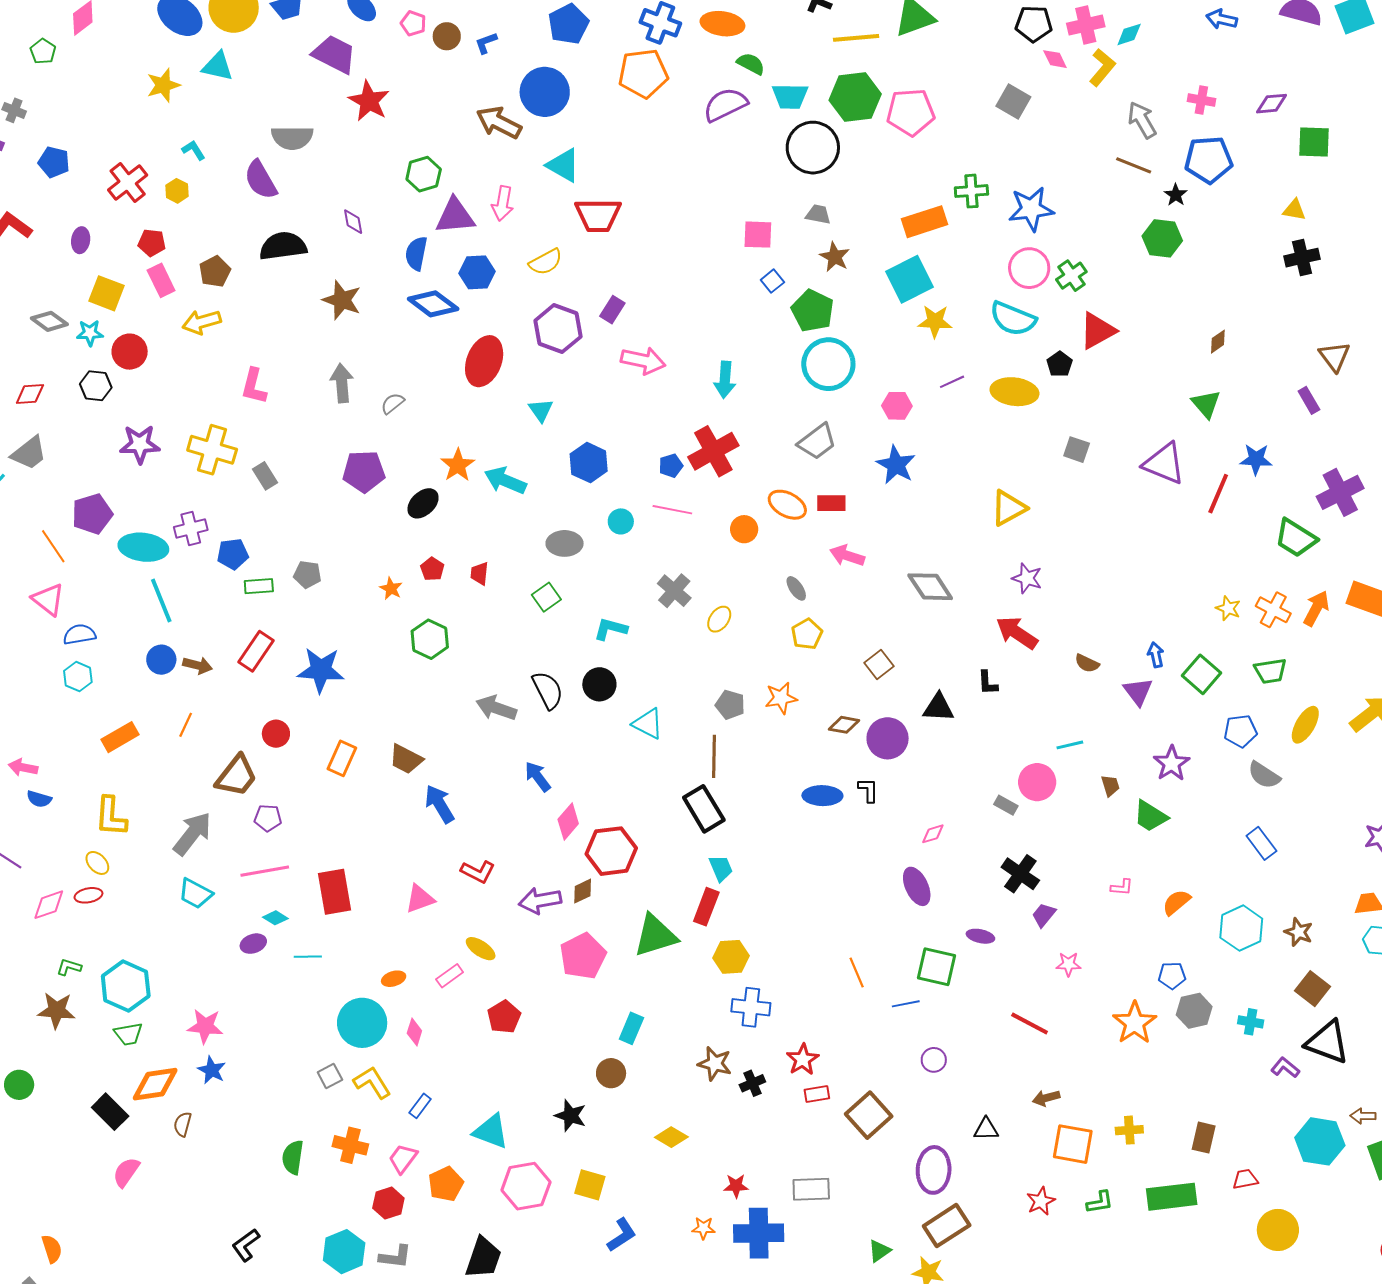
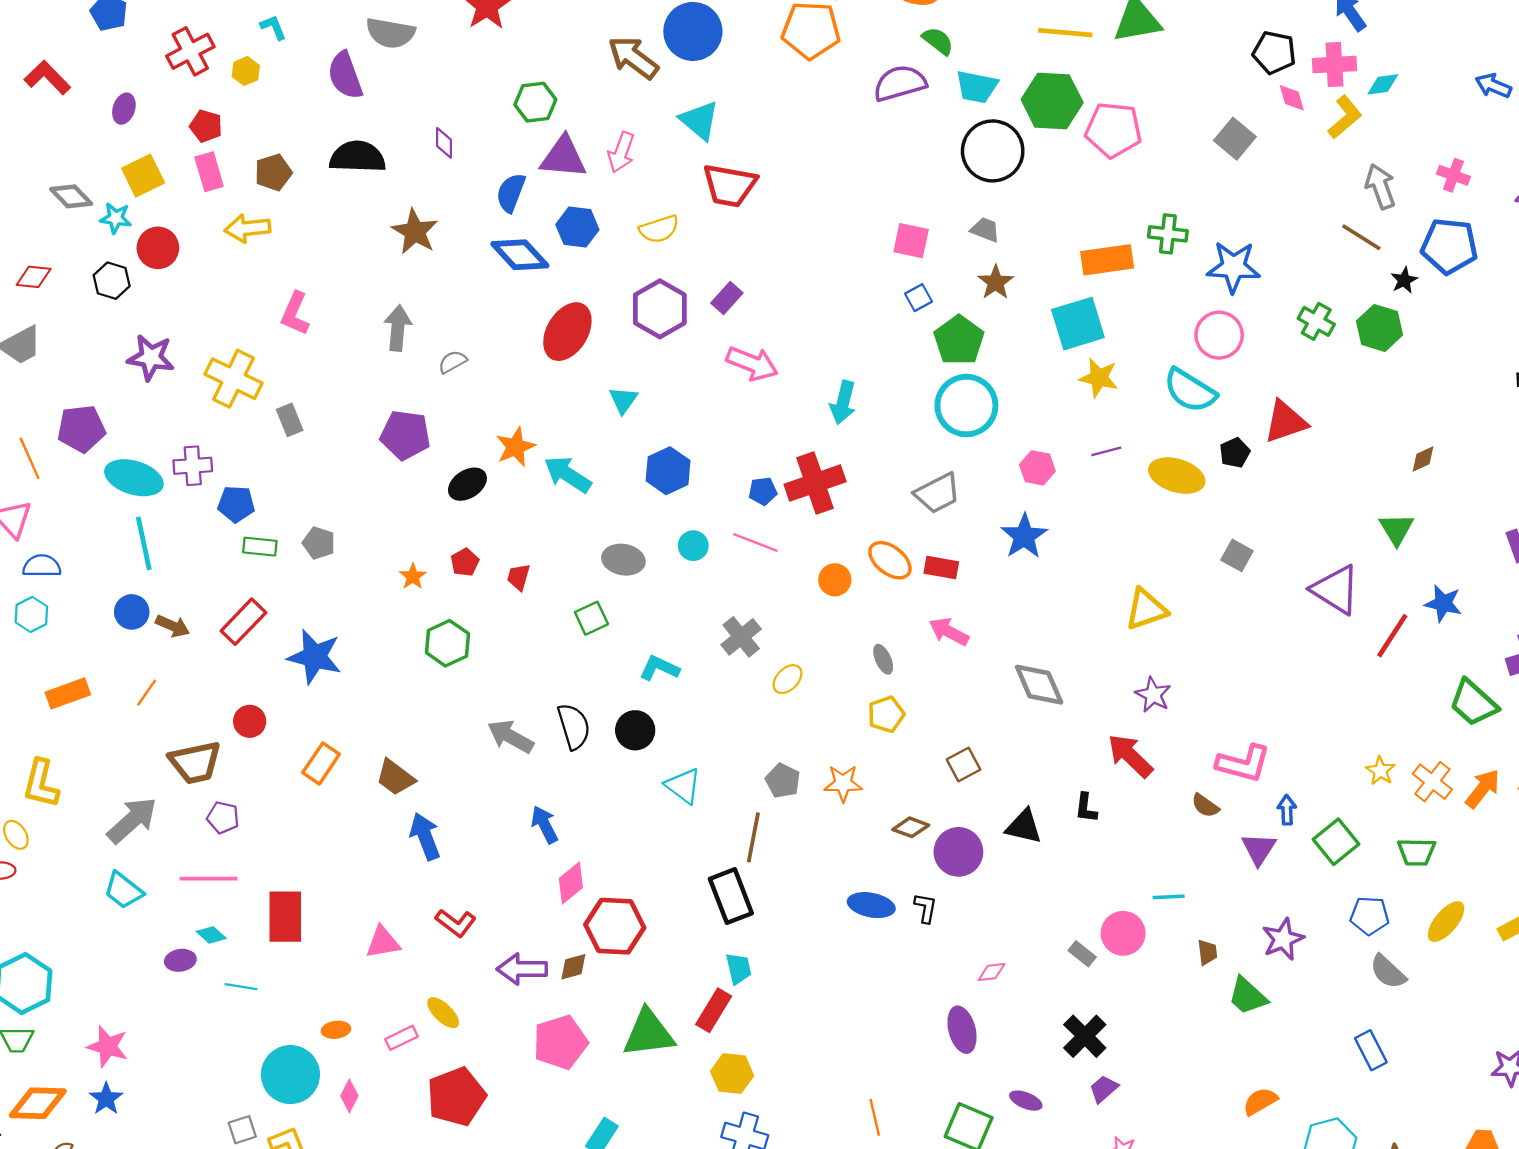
green cross: (1071, 276) -> (1316, 321), moved, turned -36
yellow square: (106, 293) -> (143, 176), turned 33
brown trapezoid: (236, 776) -> (195, 762), turned 30
pink L-shape: (1122, 887) -> (1243, 763), moved, size x2.0
red pentagon: (504, 1017) -> (456, 1097), size x1.5

